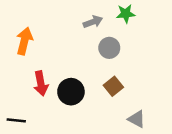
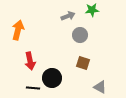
brown square: (113, 86) -> (83, 63), turned -32
black circle: (71, 92) -> (52, 78), moved
black line: (16, 120) -> (33, 88), moved

